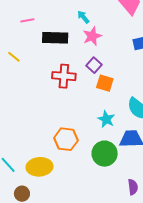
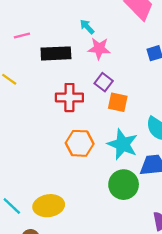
pink star: (92, 36) -> (99, 48), turned 30
cyan star: (106, 119) -> (123, 144), size x1.5
orange hexagon: (66, 139) -> (80, 143), moved

